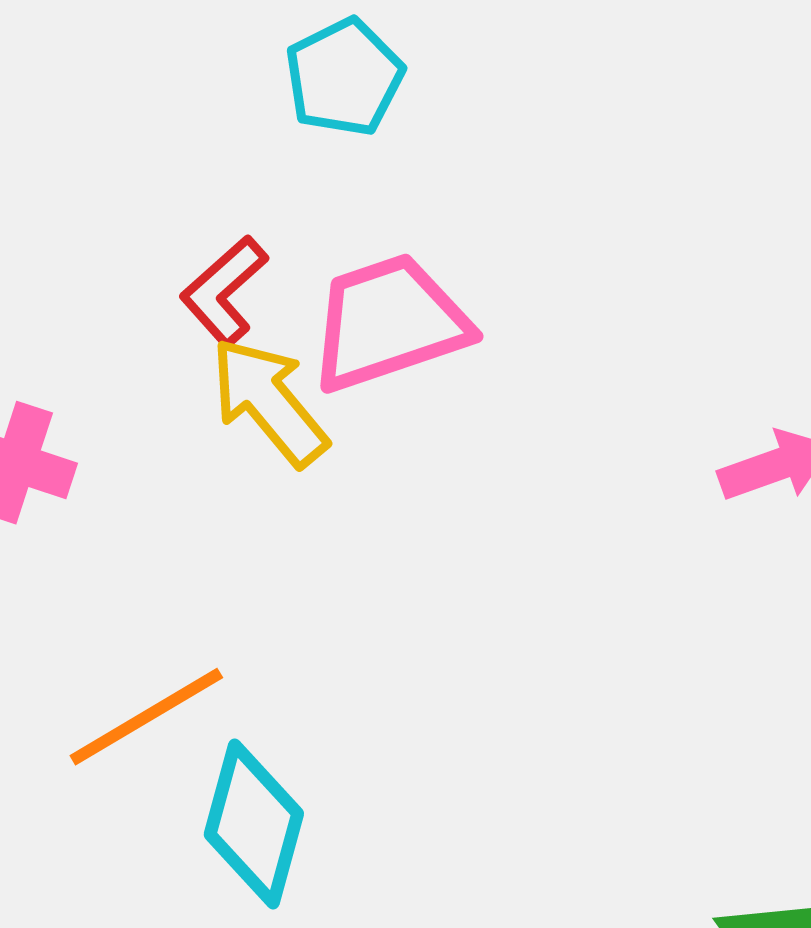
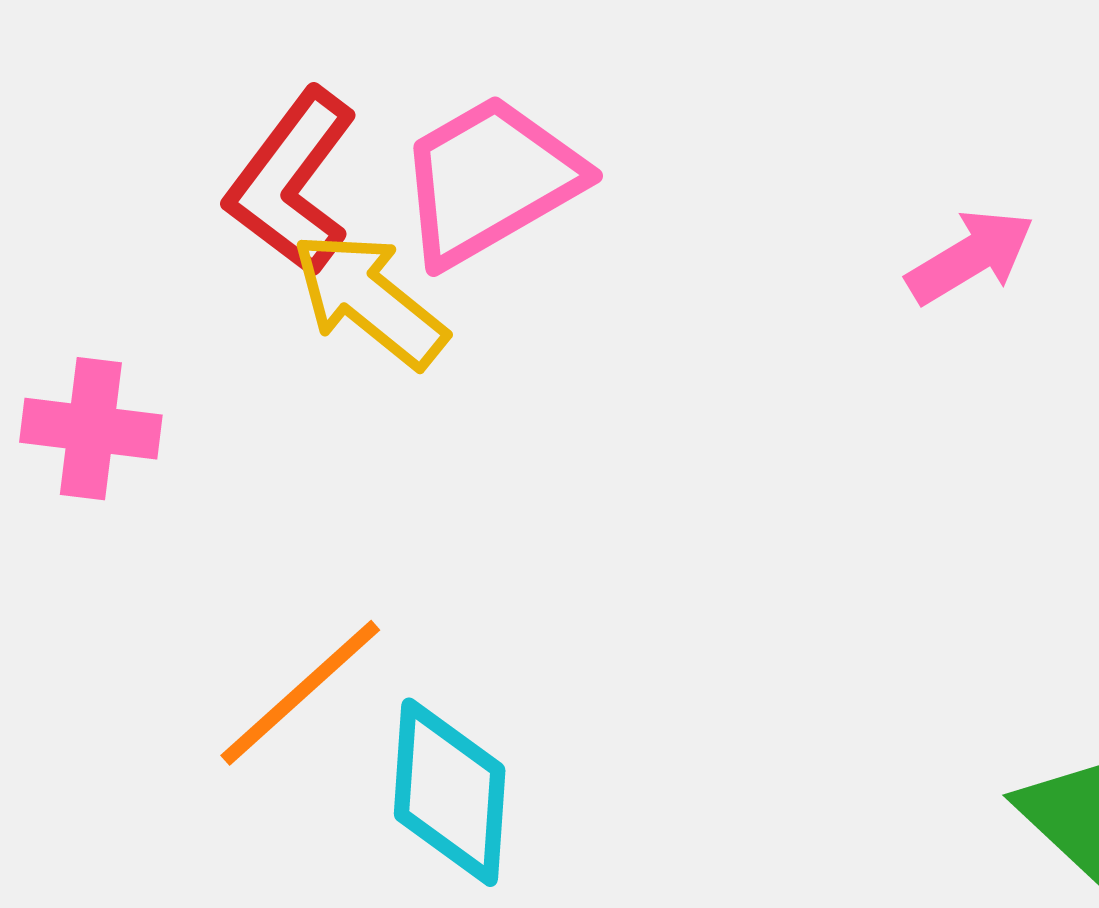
red L-shape: (224, 291) -> (292, 182), size x1.4

